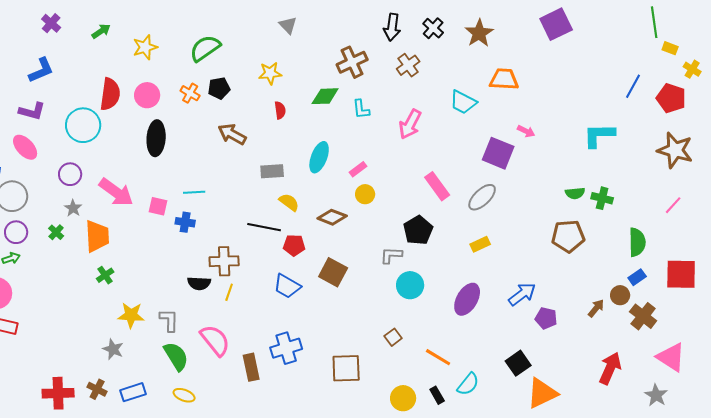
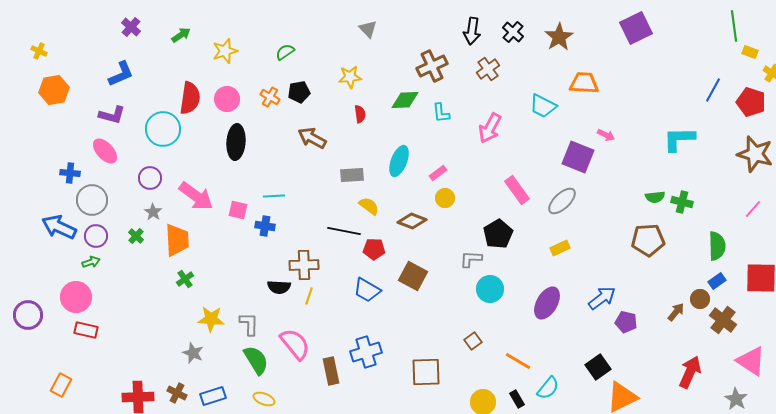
green semicircle: (205, 48) -> (285, 52), size x0.6

